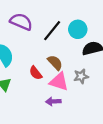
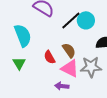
cyan circle: (78, 29) -> (86, 20), moved
gray star: (81, 76) -> (91, 67), size x1.5

